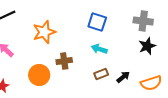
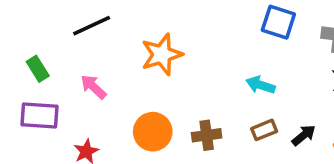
blue square: (97, 22) -> (278, 22), moved
brown cross: (64, 61) -> (207, 135), moved

